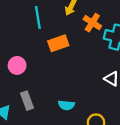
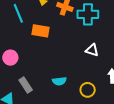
orange rectangle: (58, 43) -> (40, 31), turned 42

